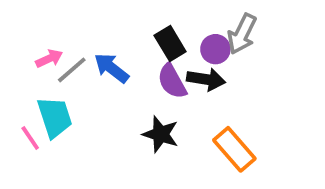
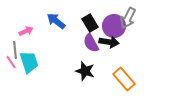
purple circle: (215, 49) -> (114, 26), size x1.5
blue arrow: (111, 68) -> (56, 21), moved
gray line: (72, 70) -> (15, 50), moved, turned -54
pink line: (30, 138) -> (11, 62), moved

